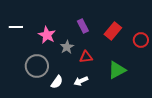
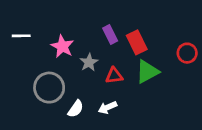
red rectangle: (113, 31) -> (137, 42), moved, turned -66
green triangle: (117, 70) -> (147, 72), moved

